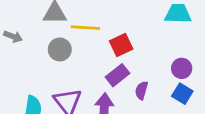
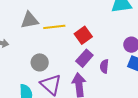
gray circle: (60, 49) -> (40, 62), moved

